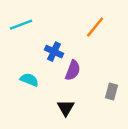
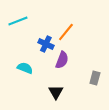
orange line: (95, 27) -> (66, 32), moved

